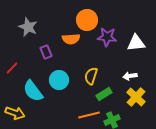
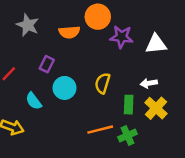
orange semicircle: (71, 39) -> (69, 32), moved
purple rectangle: (46, 52) -> (47, 64), moved, turned 48
cyan semicircle: (33, 91) -> (34, 101), size x0.7
green rectangle: (104, 94) -> (129, 105), moved, turned -56

